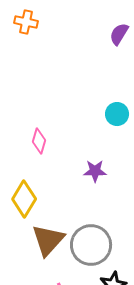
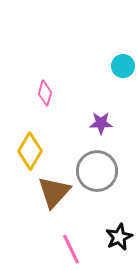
gray circle: (91, 245) -> (97, 171), moved

